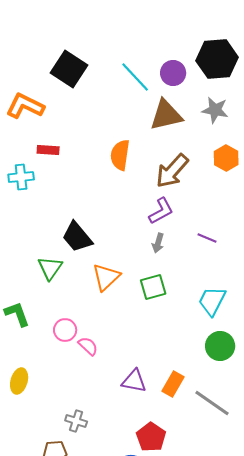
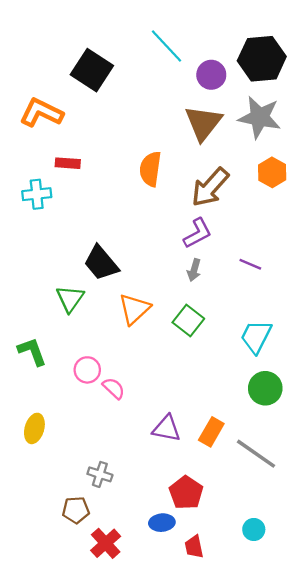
cyan line: (135, 77) -> (167, 46), moved
gray star: (215, 110) -> (260, 117), size x1.4
brown triangle: (166, 115) -> (203, 123), turned -39
green square: (153, 287) -> (188, 321), turned -36

